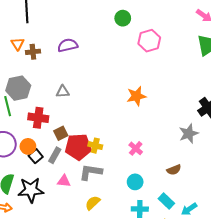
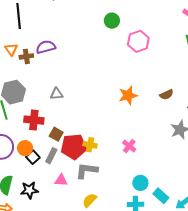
purple semicircle: (68, 45) -> (46, 47), moved
brown square: (61, 133) -> (56, 134), turned -32
brown semicircle: (174, 170) -> (166, 95), moved
cyan circle: (135, 182) -> (140, 183), moved
black star: (31, 190) -> (29, 190), size x0.7

